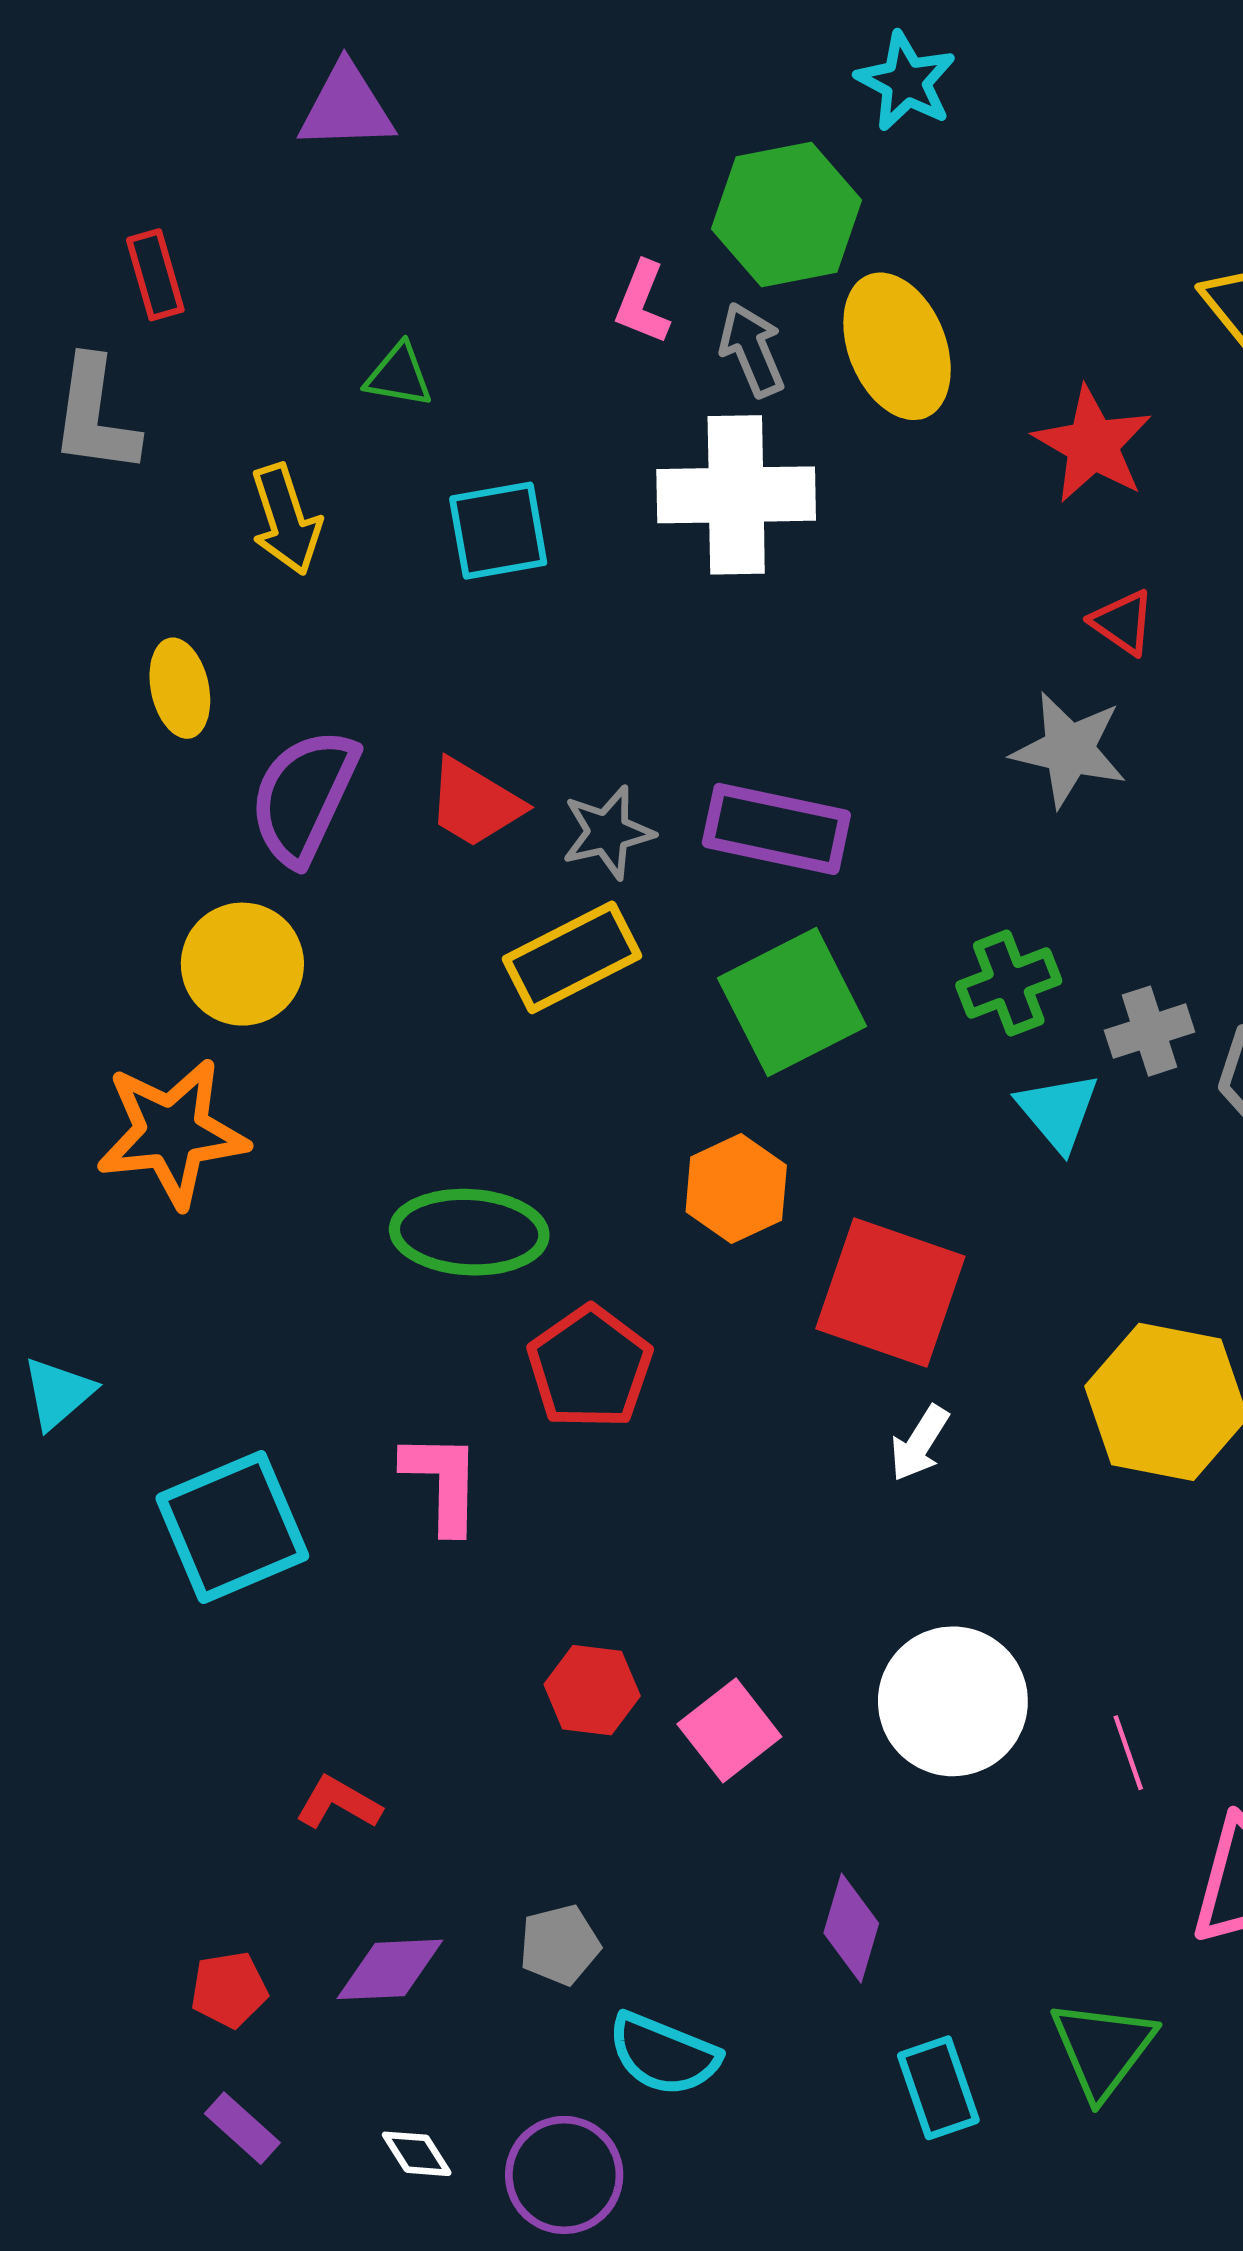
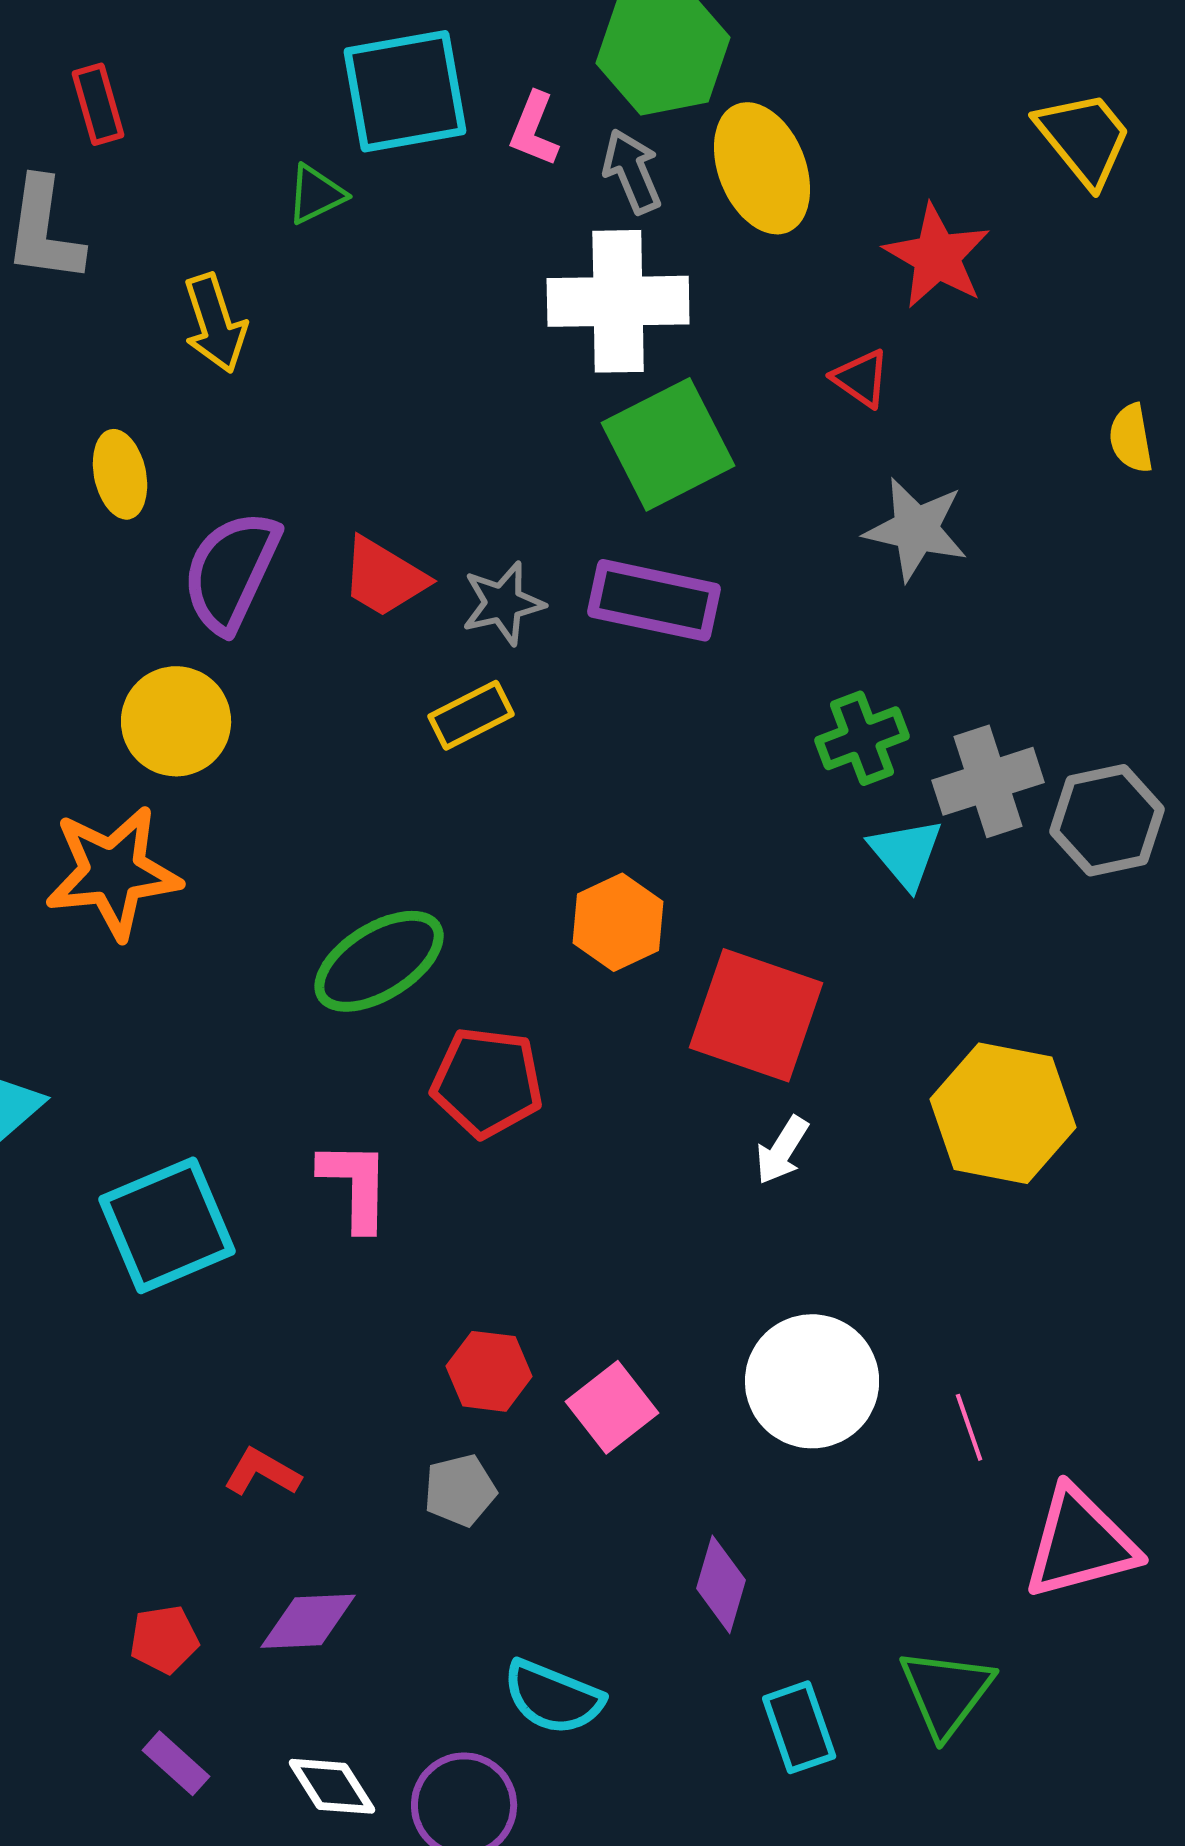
green triangle: (399, 375) -> (316, 194), turned -36
cyan square: (498, 531) -> (405, 91), moved, size x1.4
red triangle: (1123, 622) -> (861, 378), moved
yellow rectangle: (572, 957) -> (471, 715), size x0.7
green square: (792, 1002) -> (668, 444), moved
gray cross: (1149, 1031) -> (988, 781), size x1.4
green ellipse: (469, 1232) -> (379, 961), turned -35
red pentagon: (590, 1367) -> (487, 1082), turned -30
gray pentagon: (560, 1945) -> (460, 1490), moved
white diamond: (417, 2154) -> (332, 1786), size x1.4

